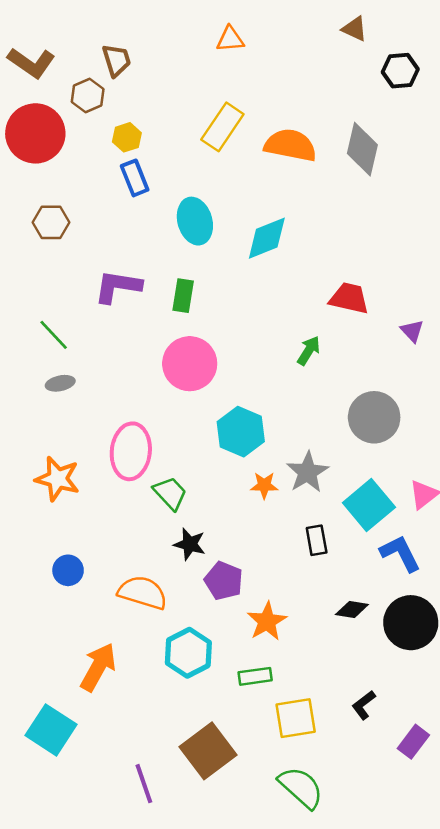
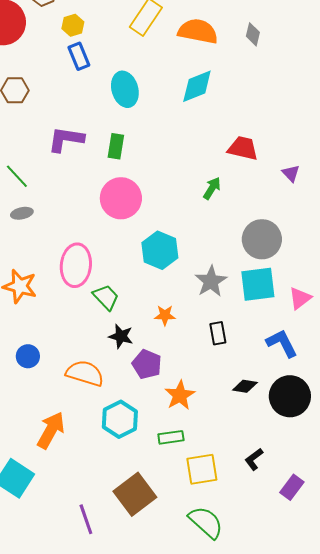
gray diamond: (362, 149) -> (253, 34), size x0.6
cyan diamond: (267, 238) -> (197, 86), moved
orange star: (264, 485) -> (165, 315), moved
cyan square: (369, 505) -> (258, 284), moved, turned 33

